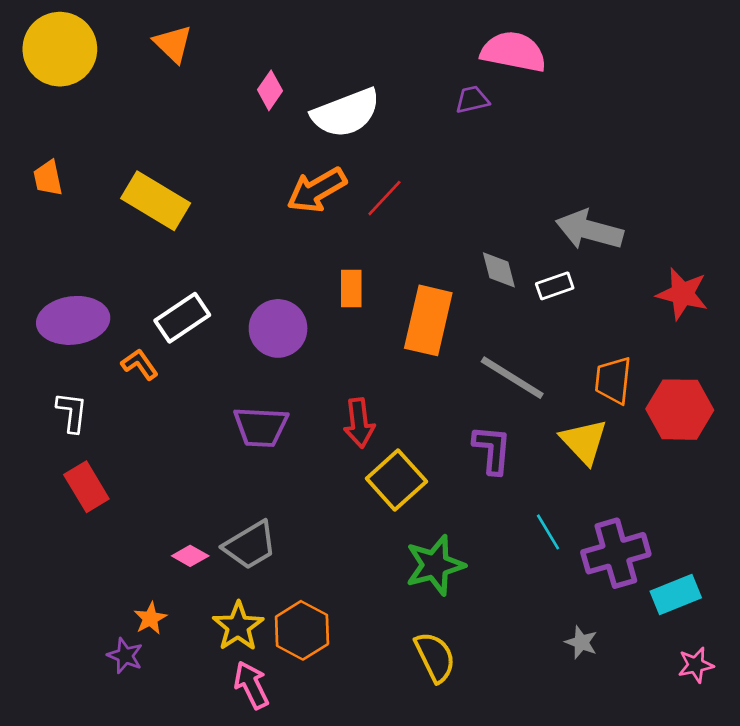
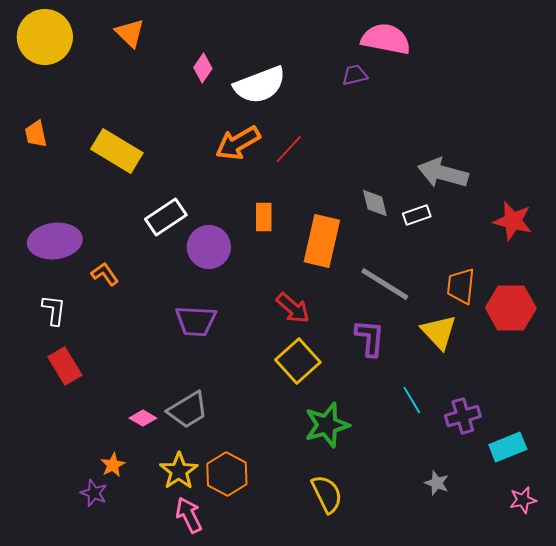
white rectangle: (182, 318) -> (166, 217), moved
red arrow: (359, 423) -> (293, 308), moved, turned -42
purple cross: (616, 553) -> (463, 416), size x0.7

